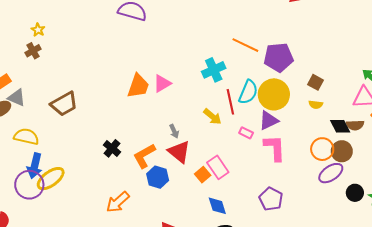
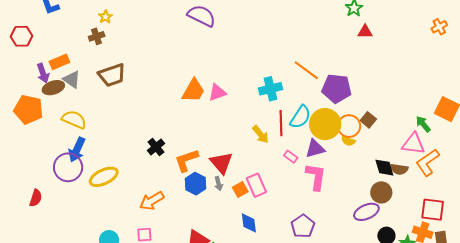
brown trapezoid: (64, 104) -> (112, 75), moved
yellow semicircle: (316, 105) -> (348, 141), moved
gray arrow: (174, 131) -> (218, 184), moved
orange circle: (322, 149) -> (349, 126), moved
yellow ellipse: (51, 179) -> (104, 177), moved

